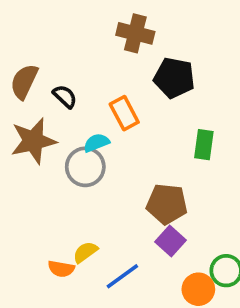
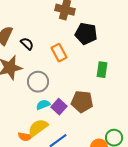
cyan semicircle: (96, 143) -> (43, 105), moved
purple square: (171, 241) -> (59, 107), moved
yellow semicircle: (85, 252) -> (38, 128), size x1.5

